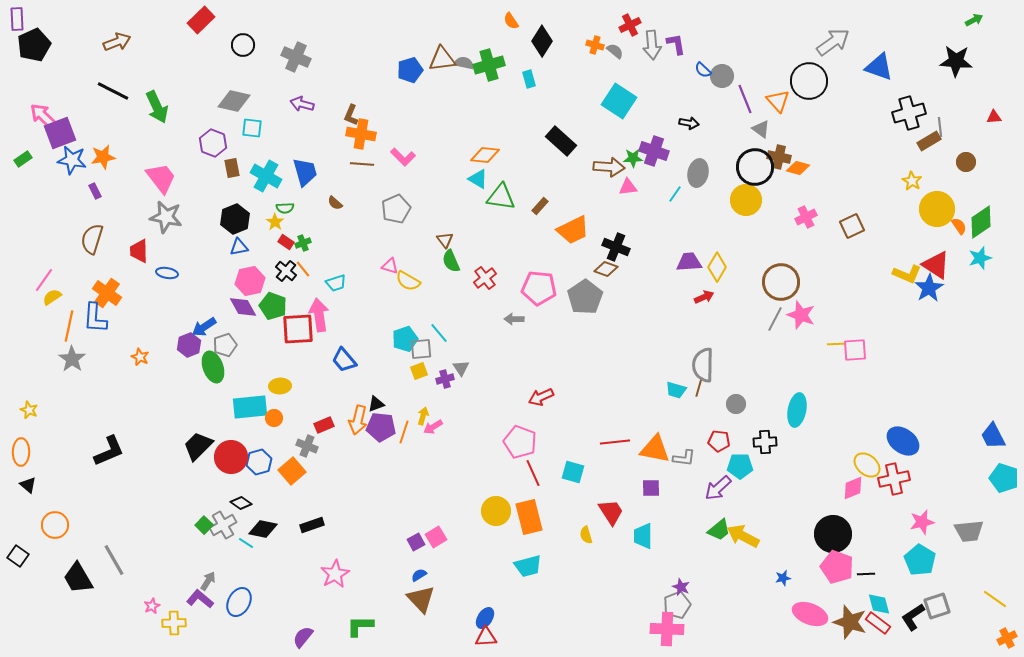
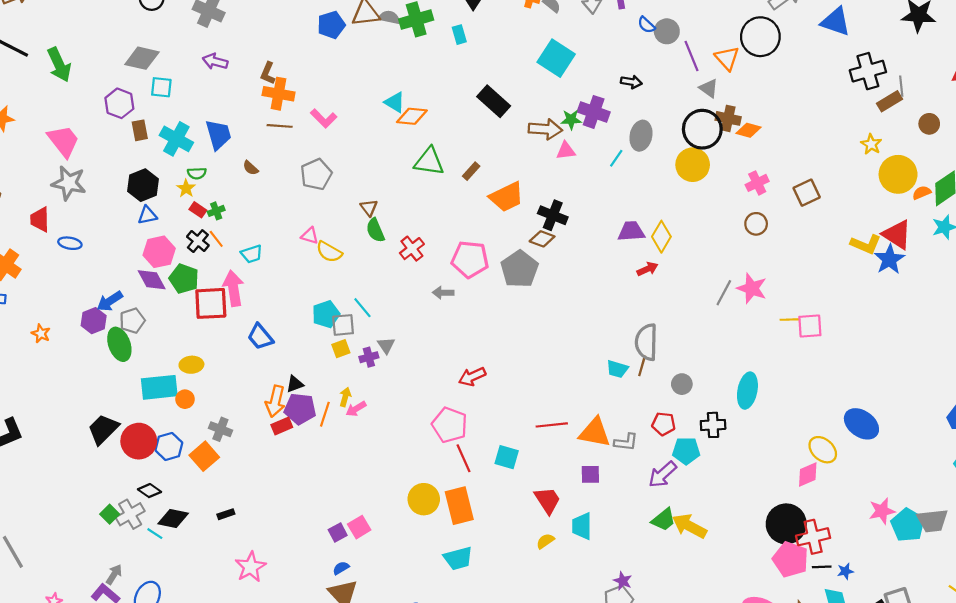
cyan triangle: (478, 179) -> (395, 102), moved
orange semicircle: (959, 226) -> (922, 193), turned -78
brown circle: (781, 282) -> (756, 224), moved, size x0.6
red rectangle: (324, 425) -> (282, 426), moved
red cross: (894, 479) -> (813, 537), moved
black rectangle: (312, 525) -> (226, 514), size x0.7
yellow semicircle: (586, 535) -> (545, 541), moved, turned 72
cyan pentagon: (920, 560) -> (908, 525), moved
blue star: (783, 578) -> (845, 571), moved

